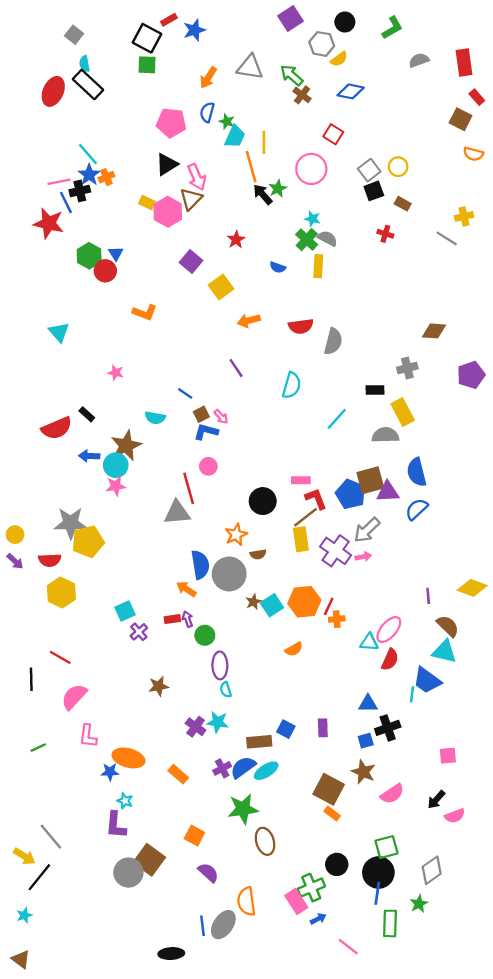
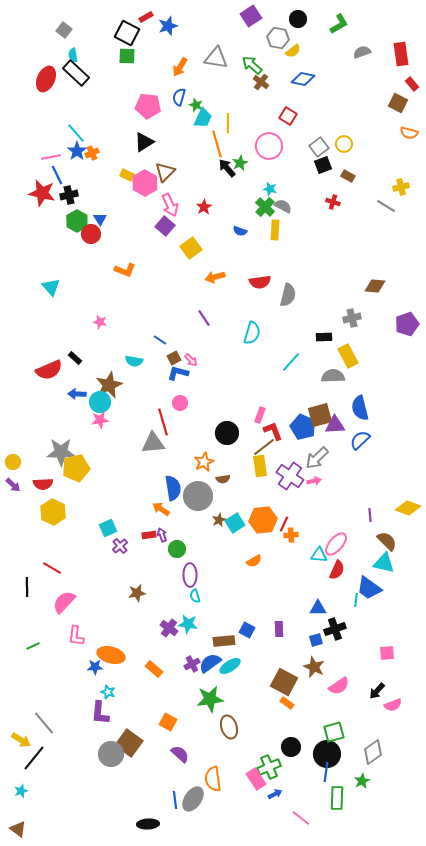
pink arrow: (197, 177) -> (170, 205), moved
black cross: (80, 191) -> (69, 195), moved
pink rectangle: (301, 480) -> (260, 415), turned -70

